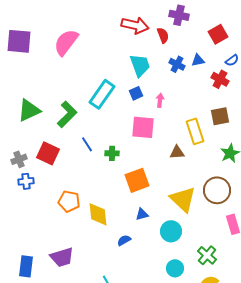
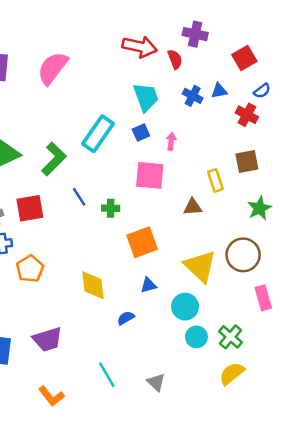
yellow rectangle: (195, 131) -> (215, 180), size x0.7
red square: (48, 153) -> (30, 208), turned -35
orange pentagon: (69, 201) -> (30, 269), moved, turned 30
cyan circle: (175, 268) -> (196, 337), moved

